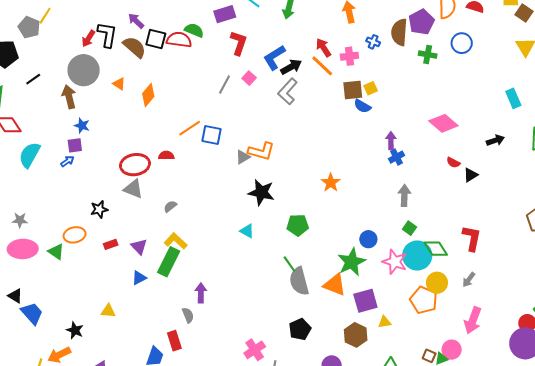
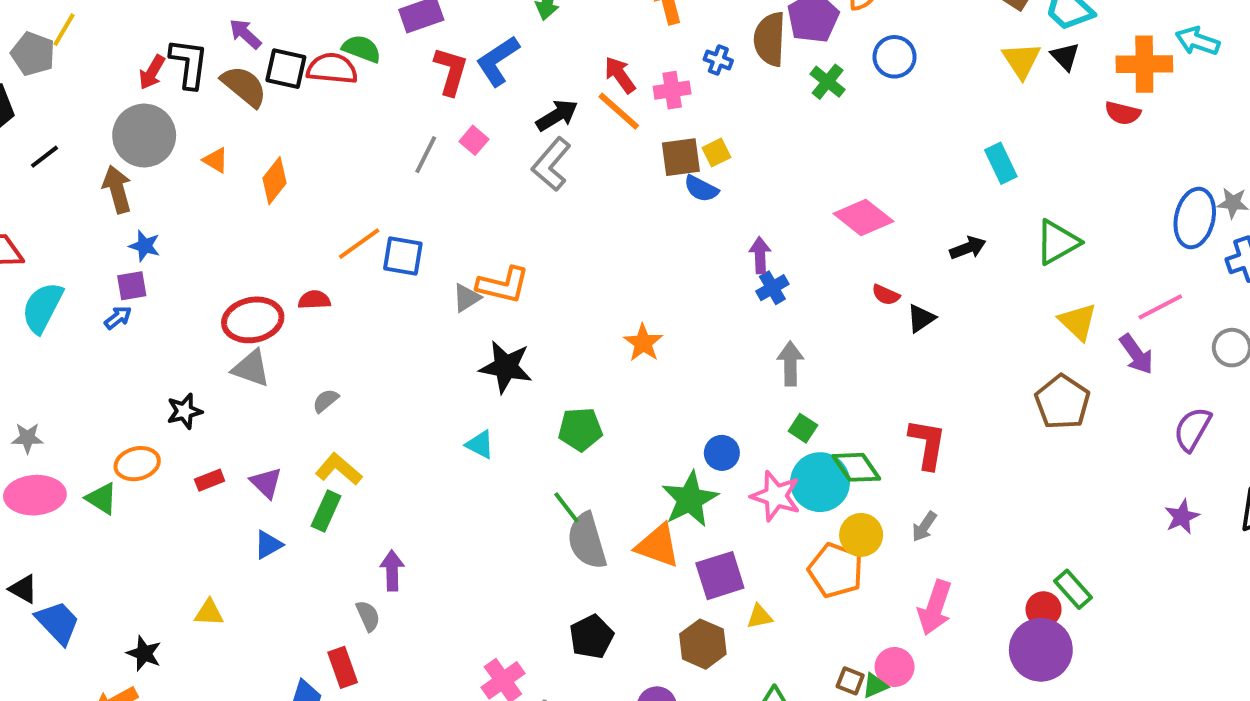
green cross: (428, 55) -> (828, 82), turned 30
blue L-shape: (274, 58) -> (498, 61), moved
green rectangle: (169, 262) -> (326, 511), size x0.7

